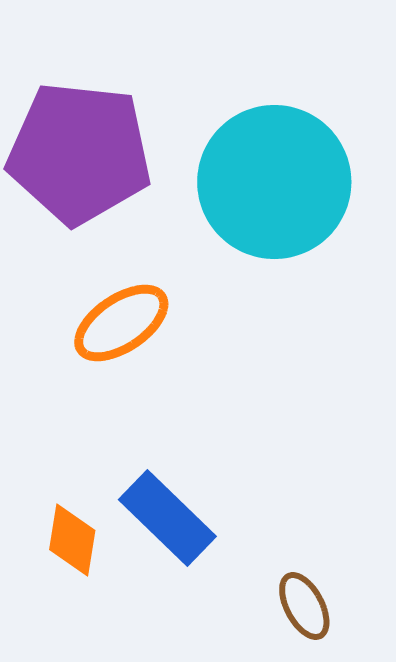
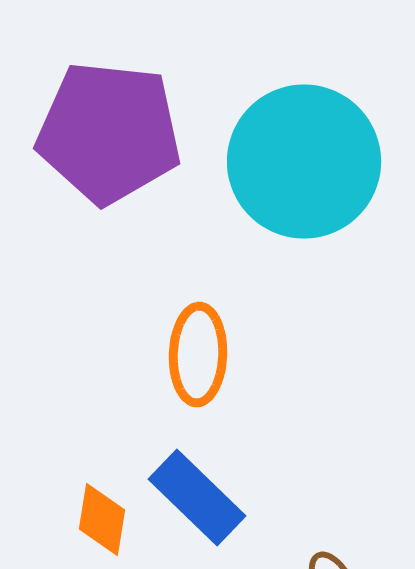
orange ellipse: (121, 323) -> (198, 355), moved, turned -54

